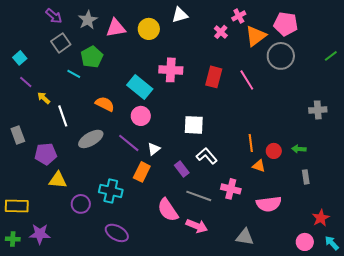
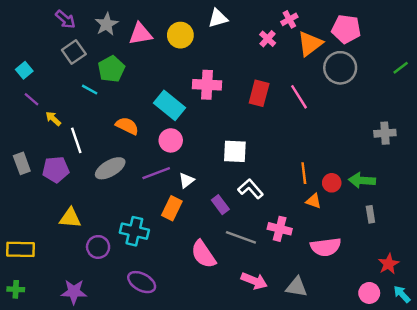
purple line: (129, 143) -> (156, 173), turned -60
green arrow: (299, 149) -> (362, 180), size x1.5
purple pentagon: (46, 154) -> (56, 169), moved
pink arrow: (197, 226) -> (254, 281), moved
purple star: (40, 234) -> (74, 292), moved

